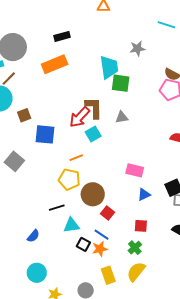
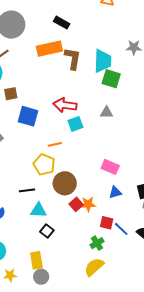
black rectangle: (62, 36) -> (62, 23), turned 35
brown L-shape: (94, 108) -> (73, 59), moved
red arrow: (80, 117) -> (65, 105), turned 45
blue line: (101, 235) -> (121, 229), moved
orange star: (100, 249) -> (88, 204), moved
yellow rectangle: (108, 275) -> (36, 260), moved

